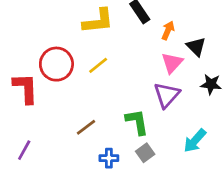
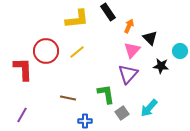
brown line: (86, 127) -> (68, 98), turned 49
gray square: (145, 153) -> (122, 113), moved

